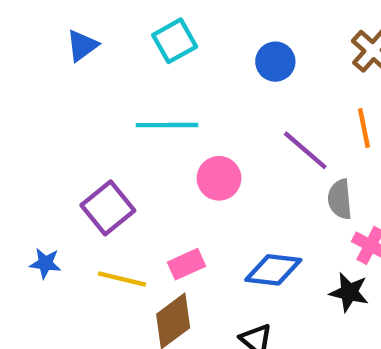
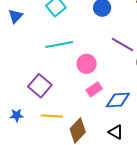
pink rectangle: (186, 264) -> (94, 89), moved

